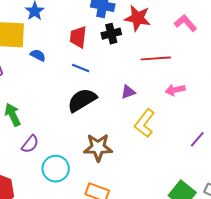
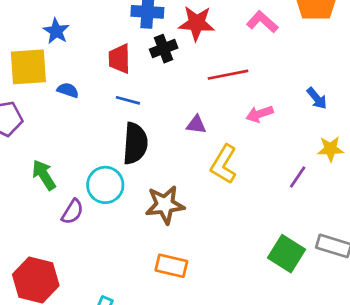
purple triangle: (128, 92) -> (196, 125), turned 35
black semicircle: (82, 100) -> (135, 143), turned 132
cyan circle: (56, 169) -> (105, 185), moved

